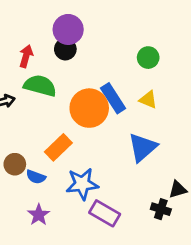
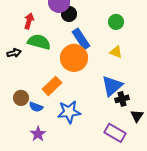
black circle: (65, 49) -> (69, 14), moved
blue rectangle: (113, 98) -> (81, 39), moved
black triangle: (178, 189) -> (137, 116), turned -40
black cross: (161, 209) -> (122, 99), moved, turned -32
purple rectangle: (105, 213) -> (115, 133), moved

